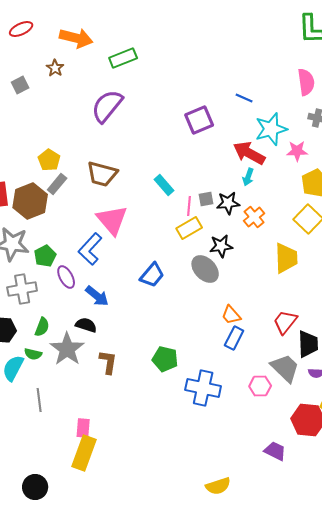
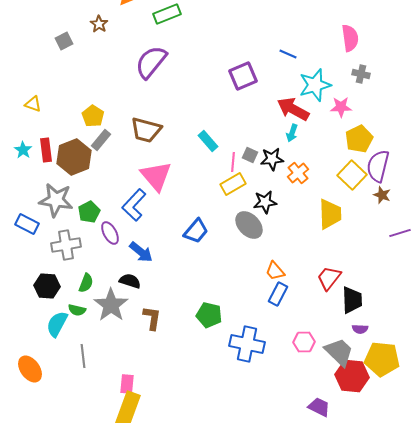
gray square: (206, 199) -> (250, 155), turned 35
gray trapezoid: (285, 368) -> (339, 352), moved

